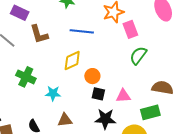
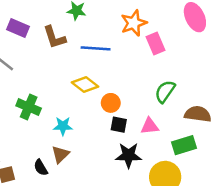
brown L-shape: (39, 34) -> (54, 37), moved
green semicircle: (138, 55) -> (165, 91), moved
yellow diamond: (72, 60) -> (85, 85), turned 65
brown triangle: (65, 120) -> (60, 154), moved, turned -35

